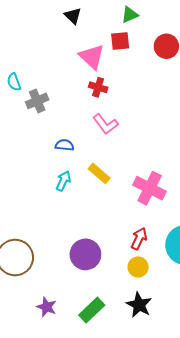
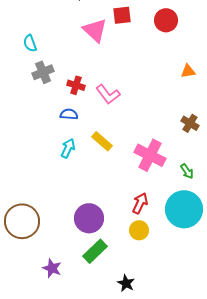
cyan semicircle: (14, 82) -> (30, 43), moved
red cross: (98, 87) -> (76, 85), moved
black star: (139, 305) -> (126, 283), moved, size x0.7
green rectangle: (92, 310) -> (95, 251), moved

